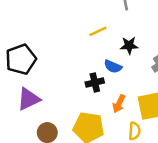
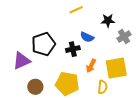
black star: (129, 45) -> (108, 21), moved
black pentagon: (21, 59) -> (43, 44), moved

